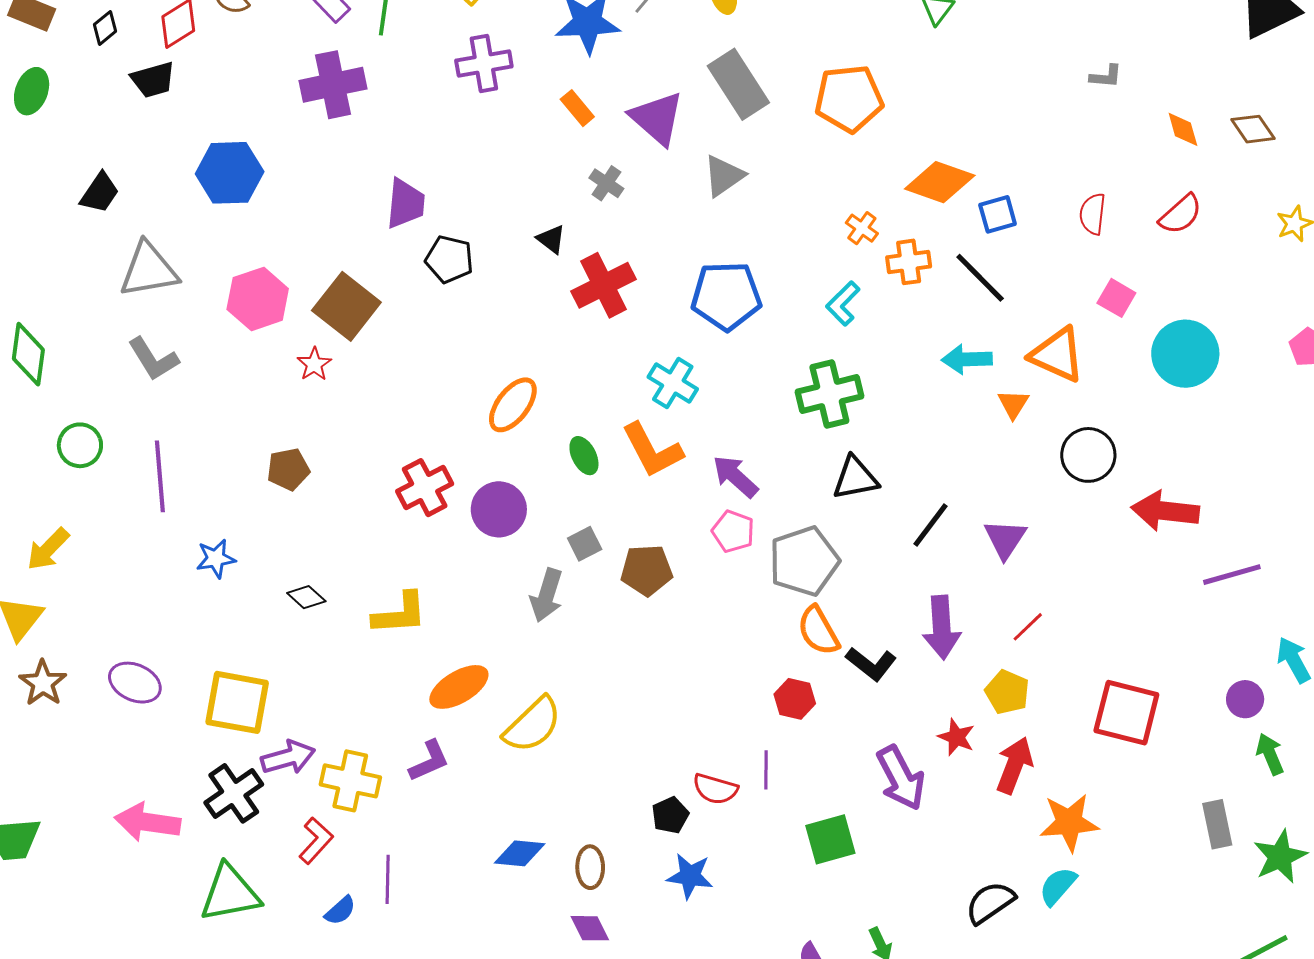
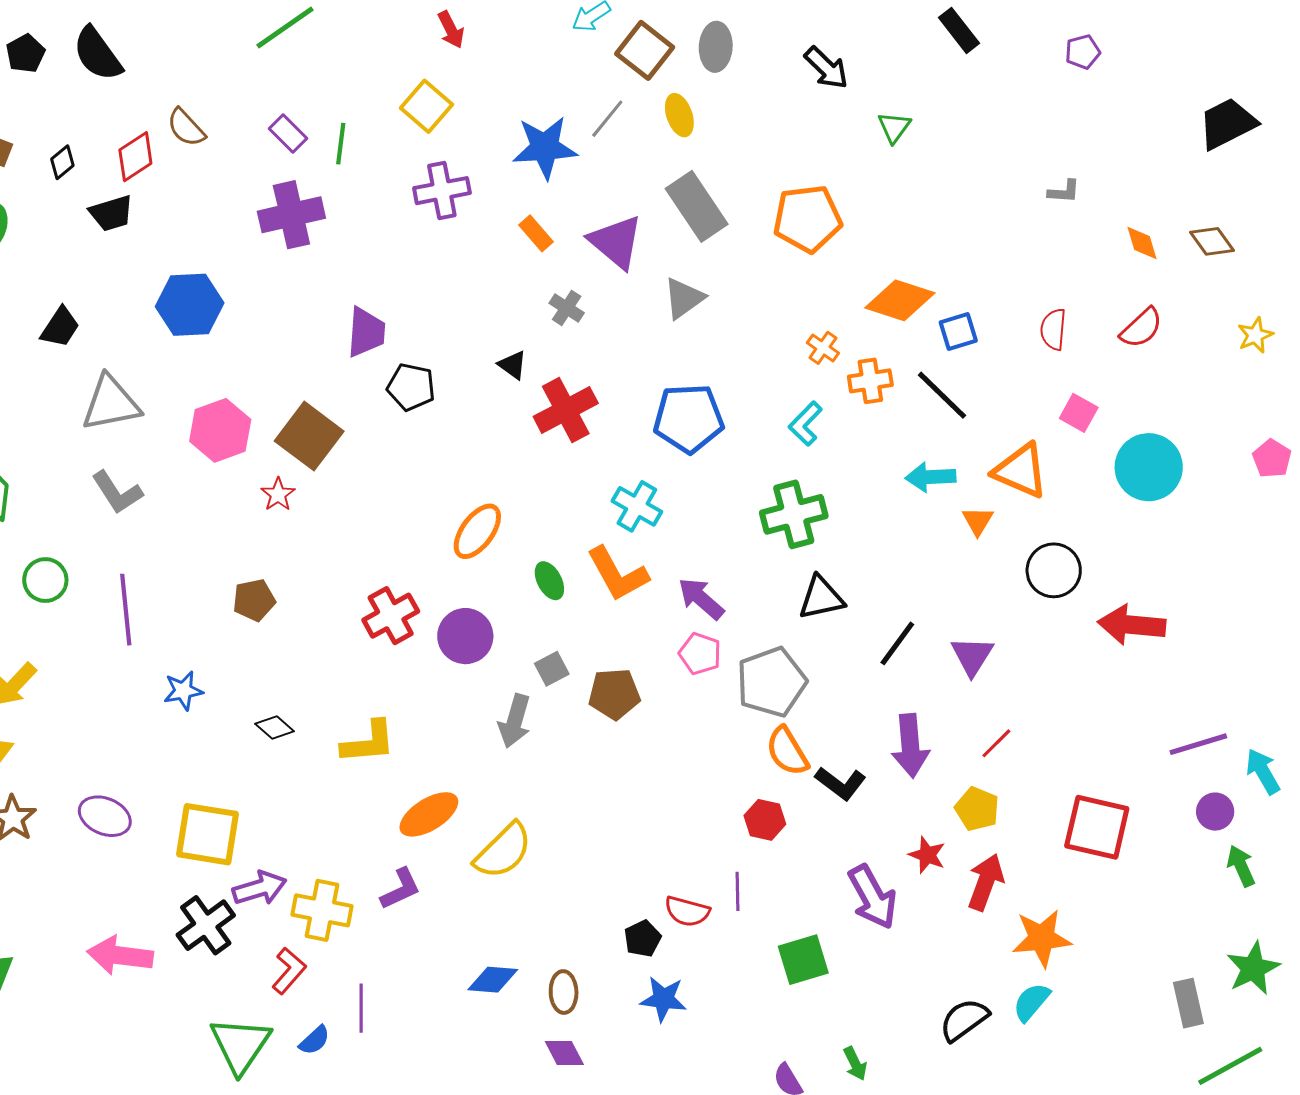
purple line: (1232, 575) -> (1198, 744), moved
gray rectangle: (1217, 824) -> (1188, 1003), moved
green triangle: (230, 893) -> (240, 1045), moved, turned -44

